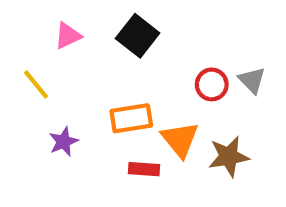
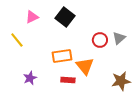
gray triangle: (252, 80) -> (119, 38), turned 32
purple star: (64, 142) -> (30, 78), moved
brown star: (229, 156) -> (121, 81), moved

